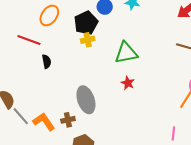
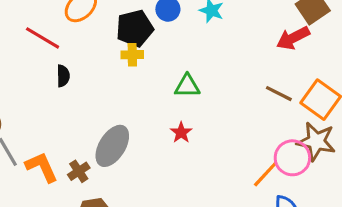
green triangle: (126, 53) -> (187, 86), size x0.7
gray ellipse: (86, 100) -> (112, 146), turned 40
brown cross: (68, 120) -> (79, 171), turned -32

